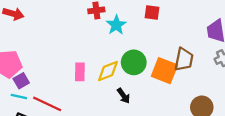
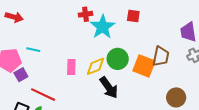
cyan star: (116, 25) -> (103, 27), size x1.4
cyan line: (19, 96) -> (33, 50), moved
black arrow: (124, 96) -> (109, 88), size x1.6

